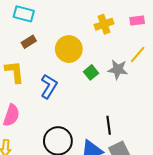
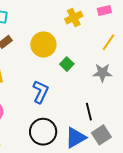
gray star: (118, 69) -> (102, 73), moved
blue L-shape: (49, 86) -> (40, 92), moved

